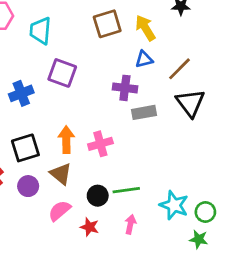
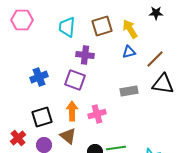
cyan trapezoid: (40, 31) -> (67, 27), moved
purple square: (62, 73) -> (75, 80), moved
purple cross: (125, 88) -> (85, 55), moved
black triangle: (190, 103) -> (163, 84), turned -45

